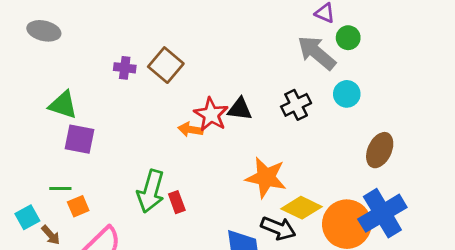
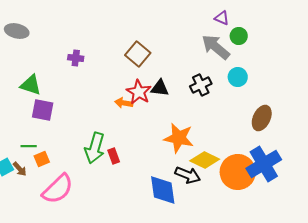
brown square: (166, 65) -> (138, 54), moved
brown arrow: (51, 235) -> (20, 169), moved

